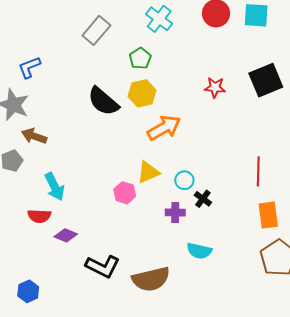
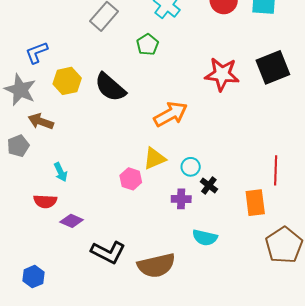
red star: (215, 87) -> (222, 74), size x1.6
yellow hexagon: (142, 93) -> (67, 81), moved
red line: (258, 171) -> (276, 170), moved
cyan arrow: (55, 187) -> (61, 172), size x0.7
orange rectangle: (268, 215) -> (255, 203), moved

